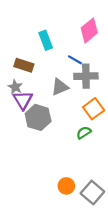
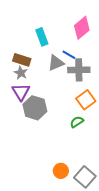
gray star: (15, 87) -> (21, 73), moved
gray triangle: (60, 87) -> (56, 63), moved

